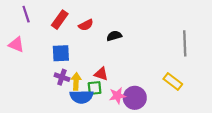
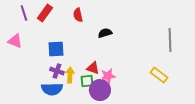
red rectangle: (60, 20) -> (45, 13), moved
red semicircle: (86, 25) -> (78, 15), moved, turned 104
pink star: (117, 96) -> (108, 76), moved
blue semicircle: (82, 97) -> (52, 89), moved
purple circle: (135, 98) -> (100, 90), moved

